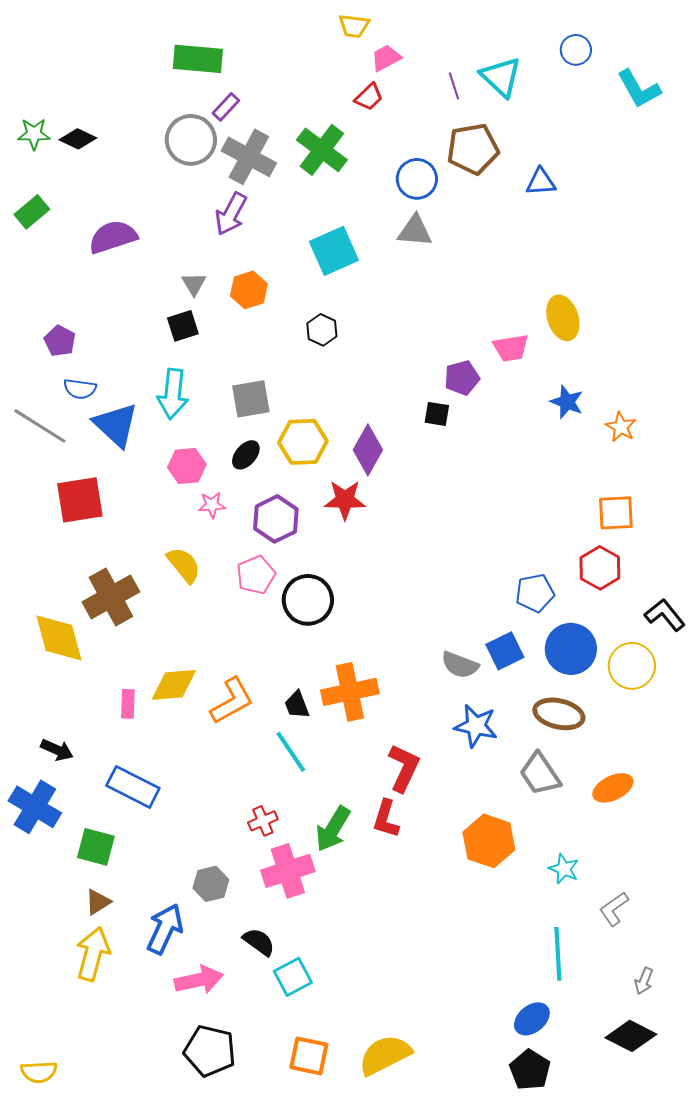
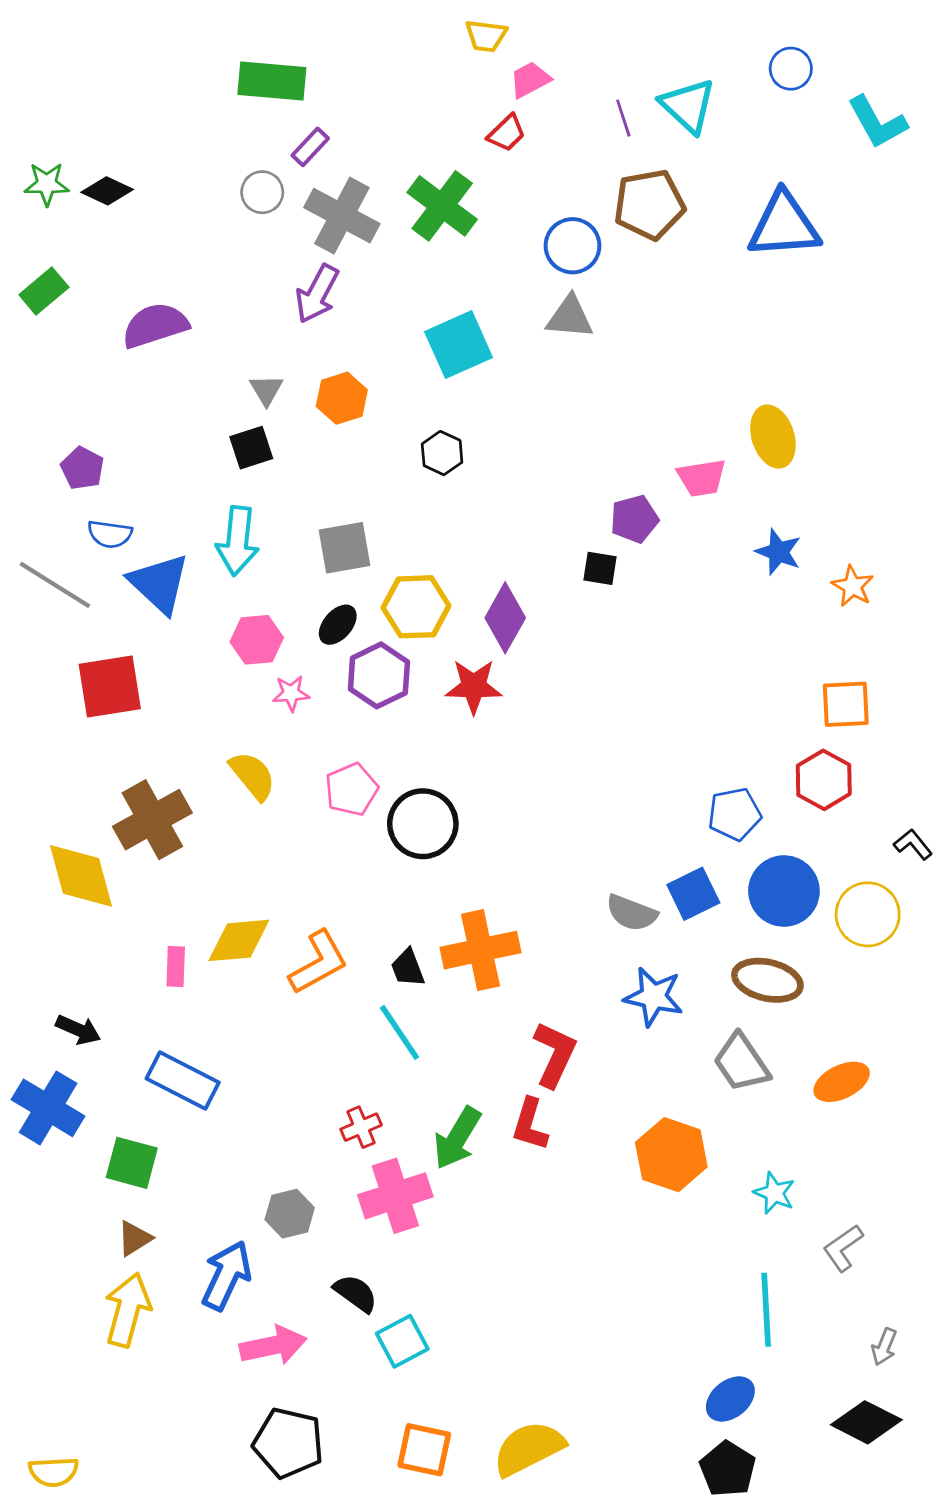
gray circle: (191, 140) -> (262, 192), size x0.6
blue triangle: (541, 182) -> (784, 225), moved, size x1.8
purple hexagon: (276, 519) -> (379, 675), moved
black L-shape: (665, 615) -> (913, 844), size x0.7

